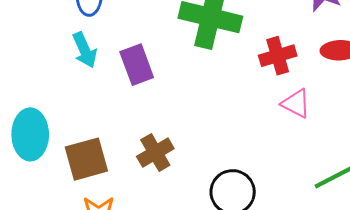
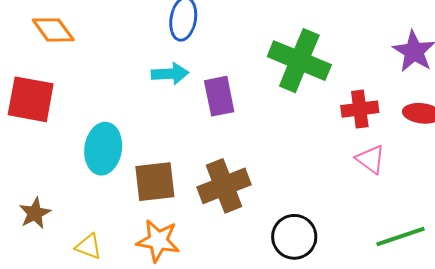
cyan arrow: (85, 50) -> (170, 74), turned -78
brown cross: (155, 153) -> (224, 186), size x1.4

